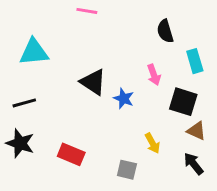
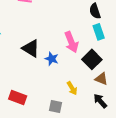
black semicircle: (165, 31) -> (95, 11), moved
pink arrow: (154, 75) -> (71, 42), size x1.5
black square: (183, 102) -> (92, 59), turned 30

